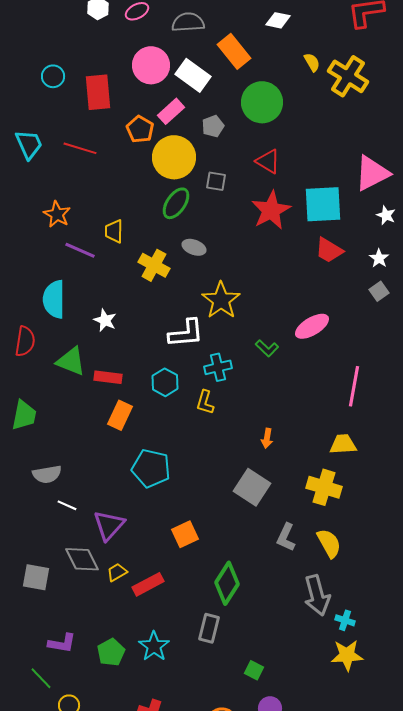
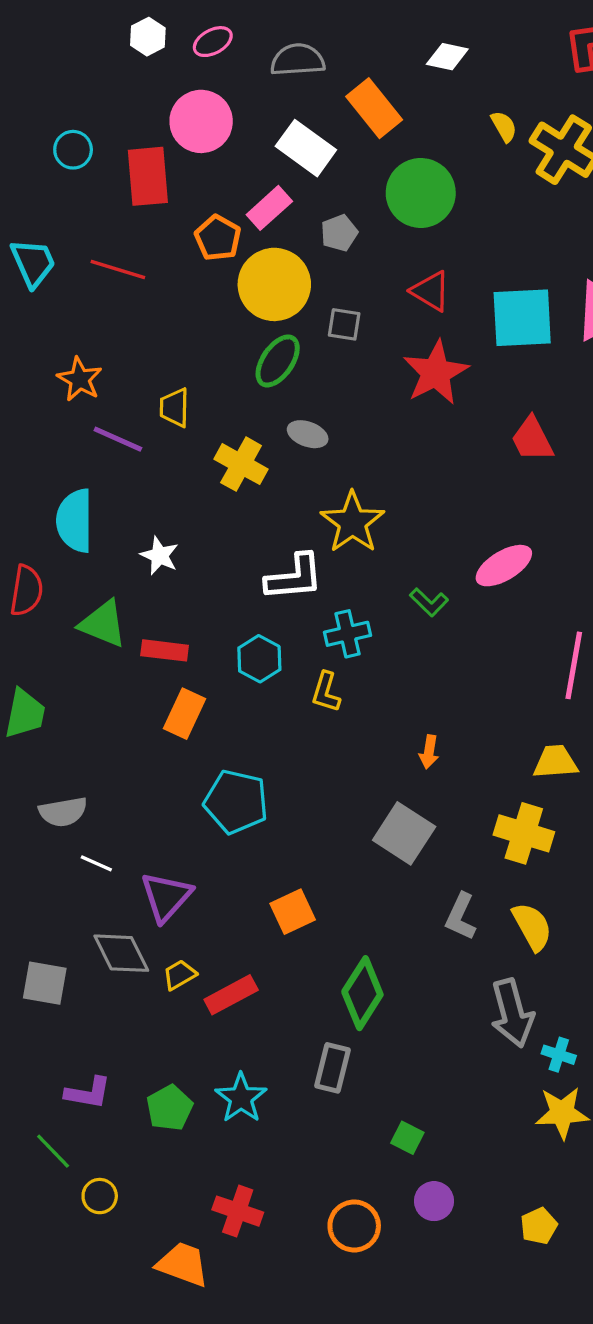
pink circle: (151, 65) -> (201, 121), moved
cyan square: (323, 204) -> (522, 318), moved
red trapezoid: (329, 250) -> (532, 439), turned 32

